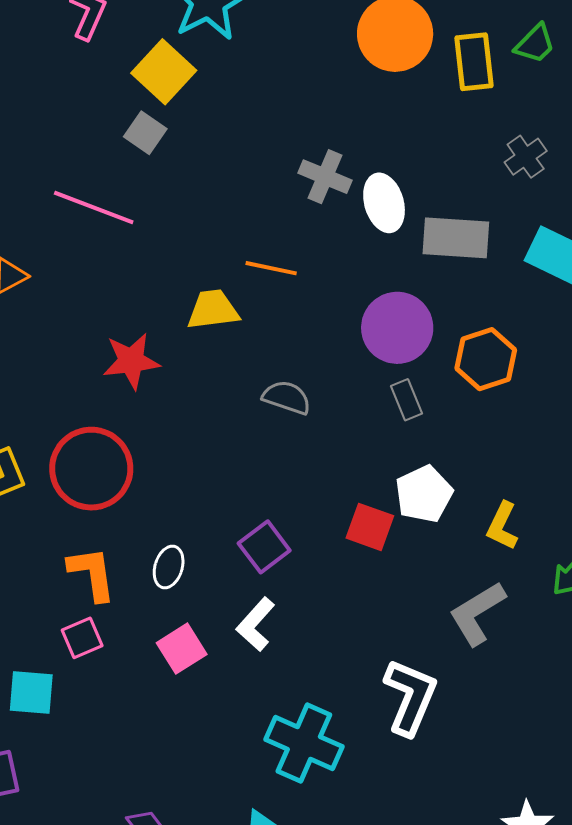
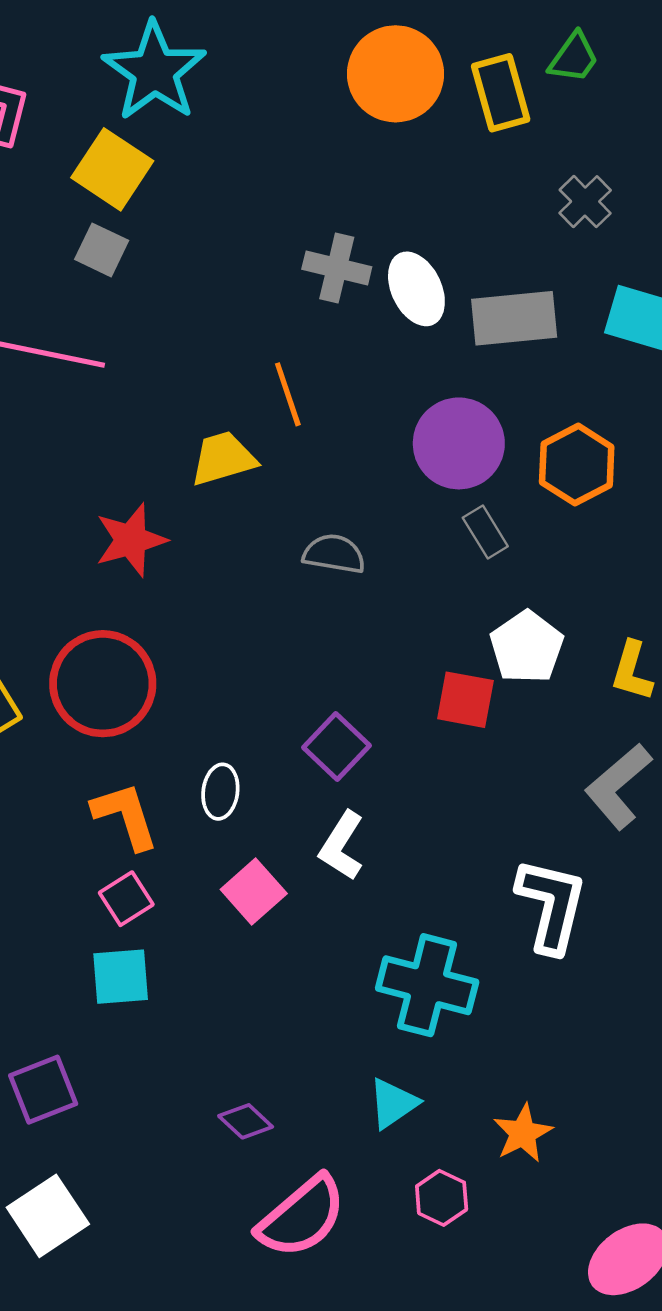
orange line: (271, 268) -> (288, 394), turned 69
cyan square: (31, 693) -> (121, 977), moved

